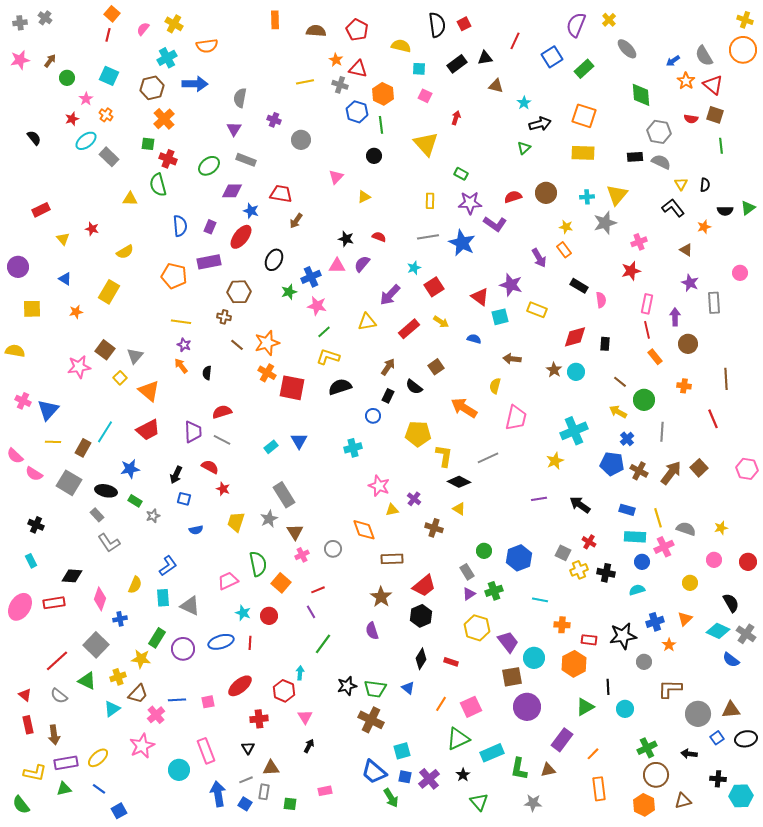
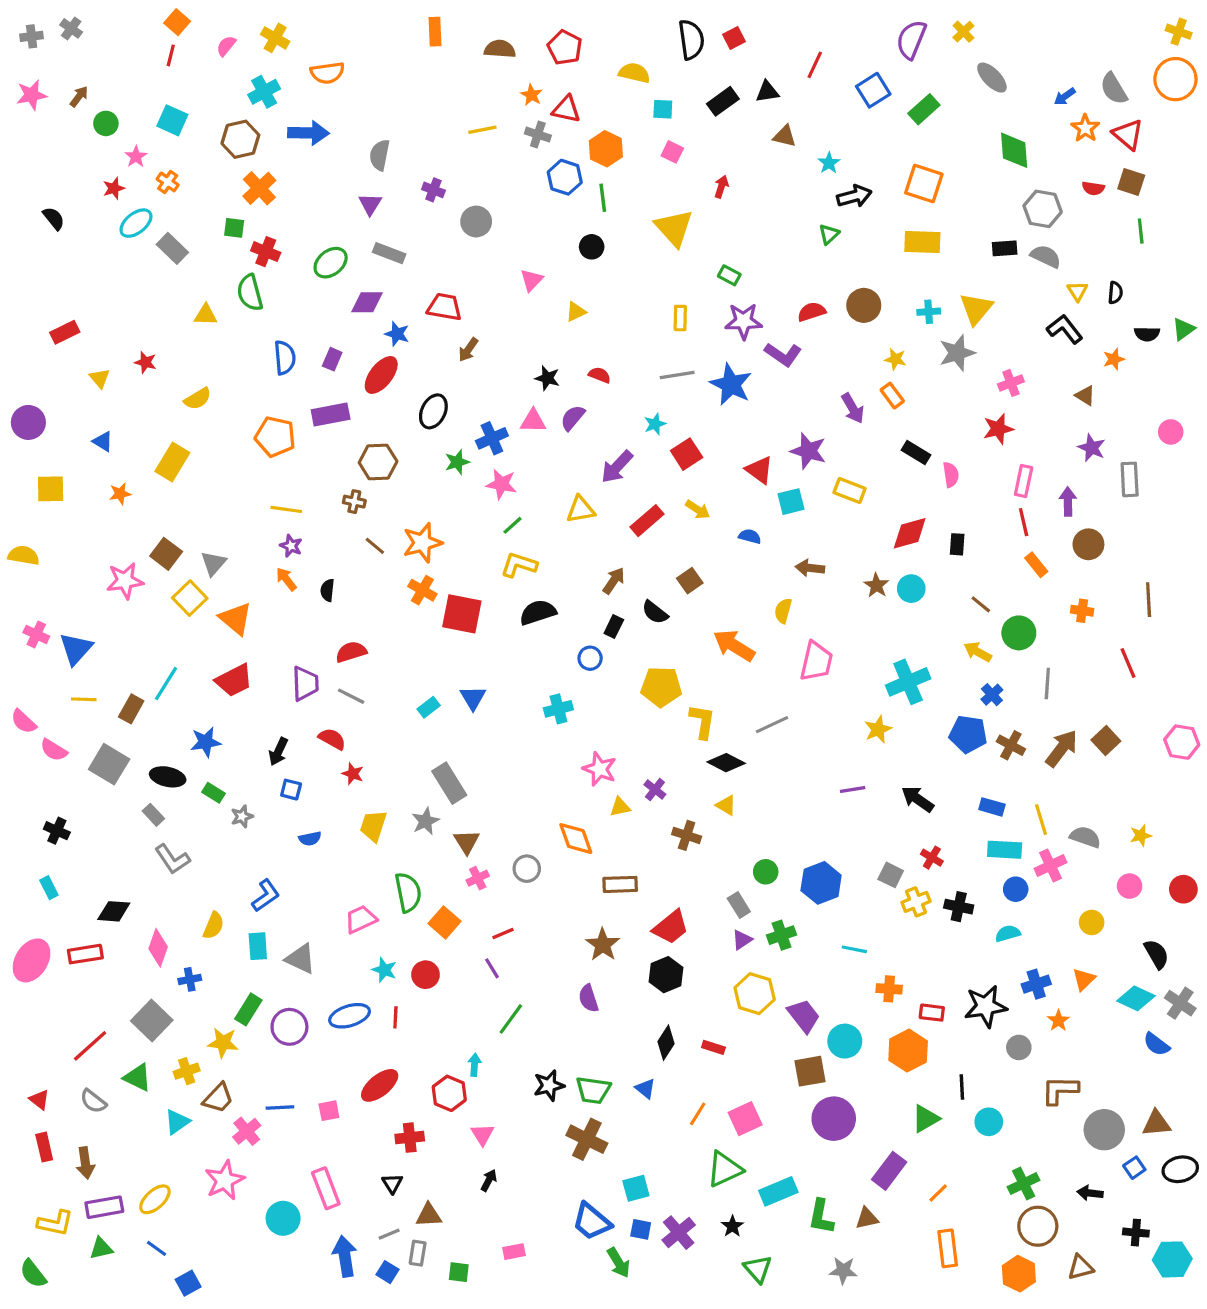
yellow square: (120, 378) -> (190, 598), size x1.5

